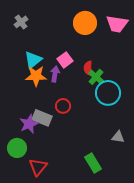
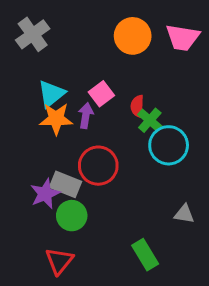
gray cross: (21, 22) -> (33, 34), size x1.5
red circle: (63, 106) -> (98, 166), size x1.6
green circle: (17, 148) -> (72, 216), moved

